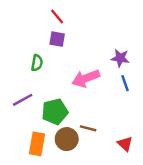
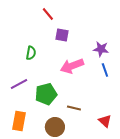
purple square: (57, 39) -> (62, 35), moved
brown circle: (67, 139) -> (55, 127), moved
orange rectangle: (37, 144) -> (19, 121), moved

